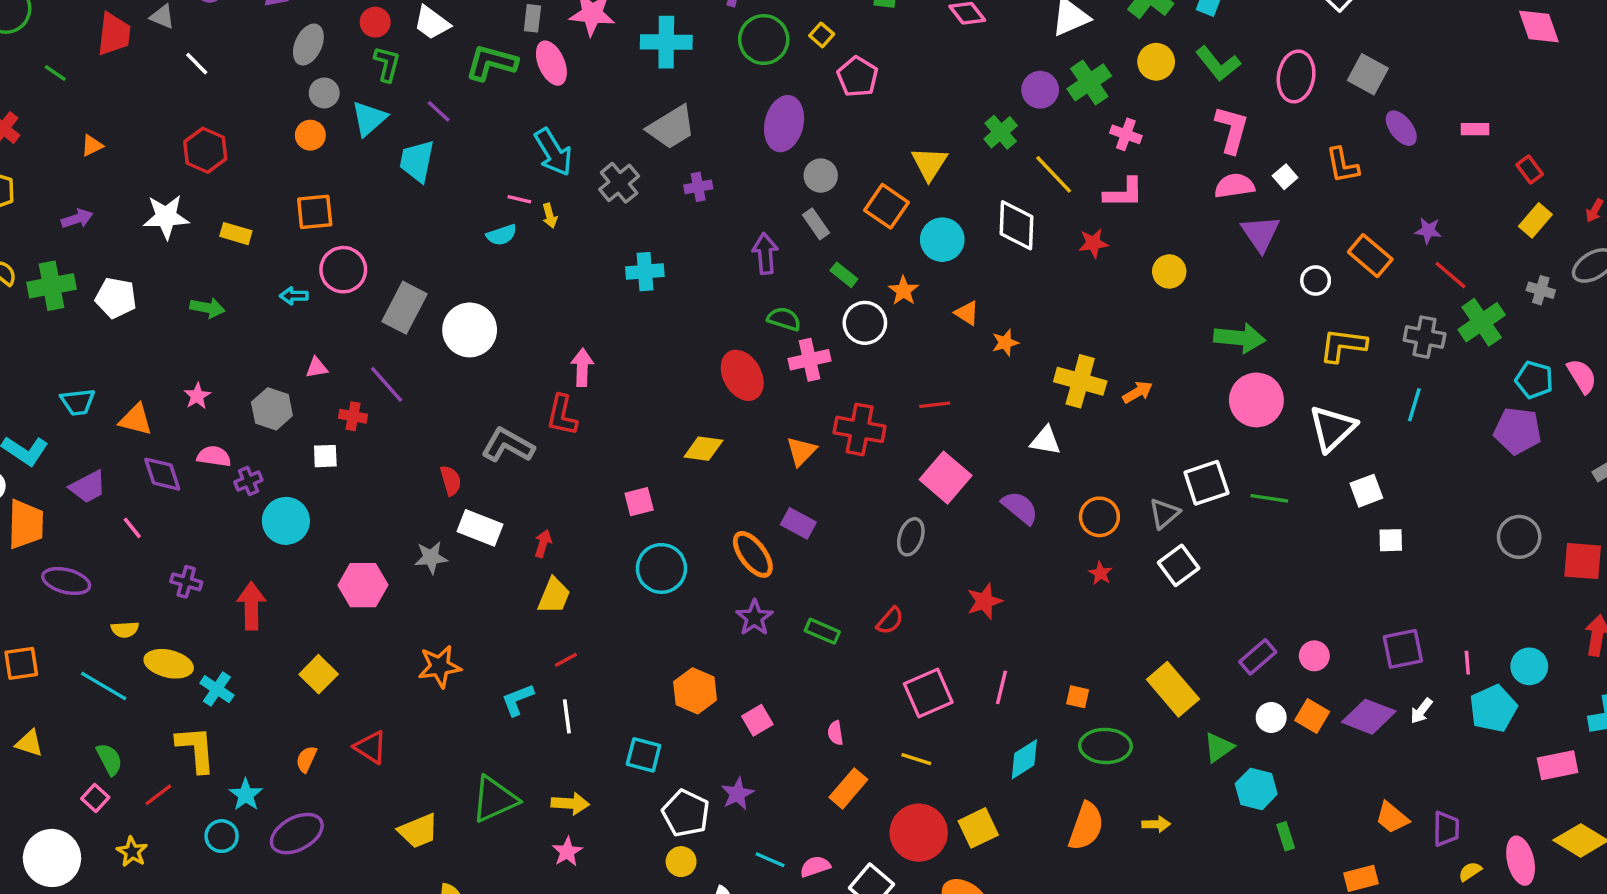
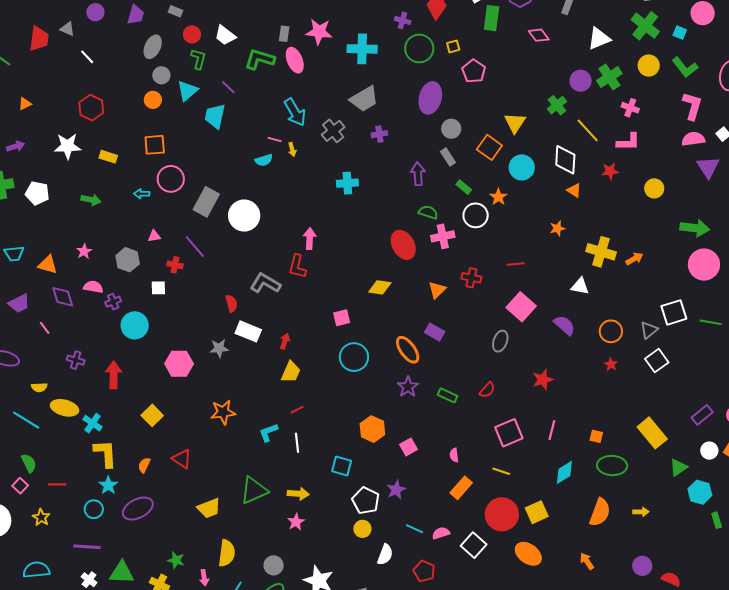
yellow square: (822, 35) -> (453, 46), turned 32
orange triangle: (967, 313) -> (574, 190), moved
red cross: (860, 429) -> (471, 278), size x0.7
yellow L-shape: (196, 749) -> (105, 453), moved
red line: (158, 795) -> (57, 484), turned 36

